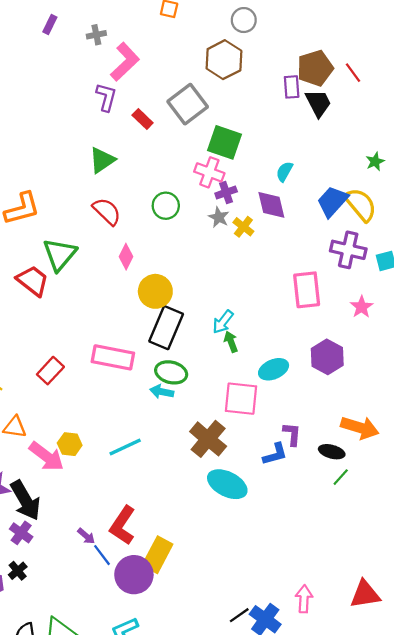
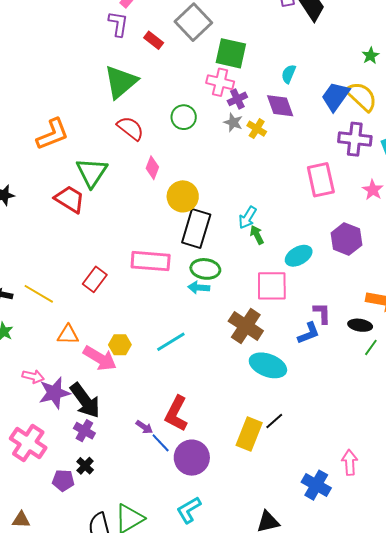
green triangle: (102, 160) -> (121, 82), size x1.4
yellow rectangle: (157, 555) -> (249, 434), moved
black line: (239, 615) -> (274, 421), moved

